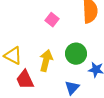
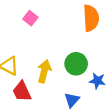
pink square: (52, 20) -> (30, 18), moved

